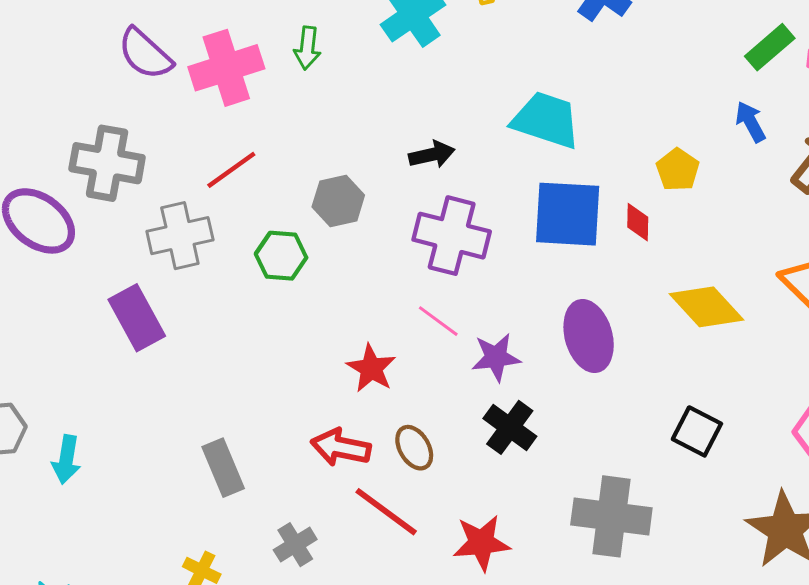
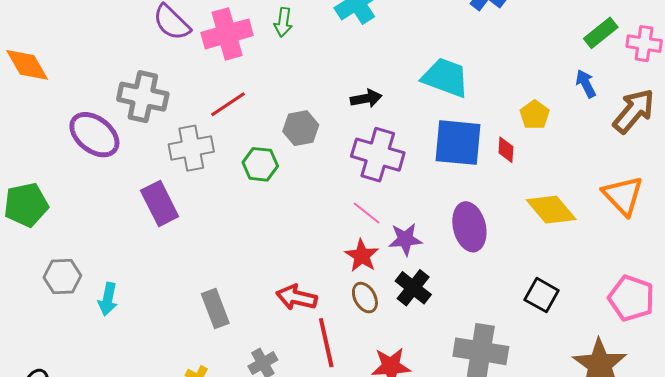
red star: (371, 368) -> (362, 256), moved
brown ellipse: (414, 448) -> (365, 298), moved
red line: (386, 512) -> (326, 343), turned 39

